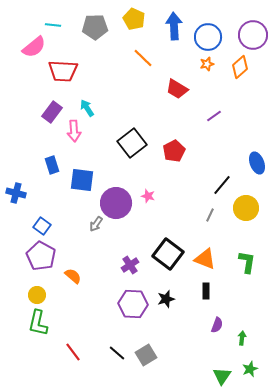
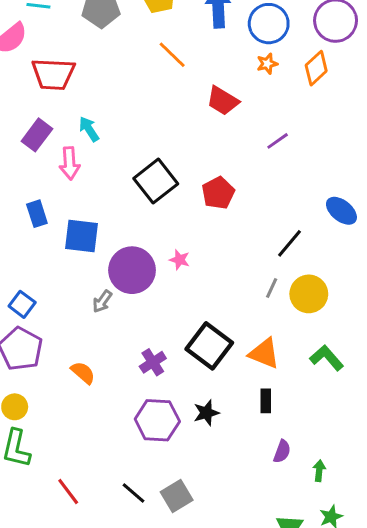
blue ellipse: (257, 163) -> (341, 211), turned -30
yellow circle: (246, 208) -> (309, 294), moved
green L-shape: (247, 262) -> (327, 358), turned -50
orange semicircle: (73, 276) -> (83, 373), moved

